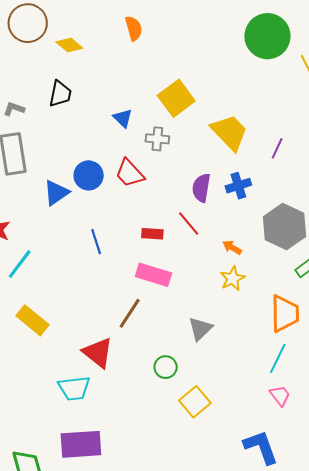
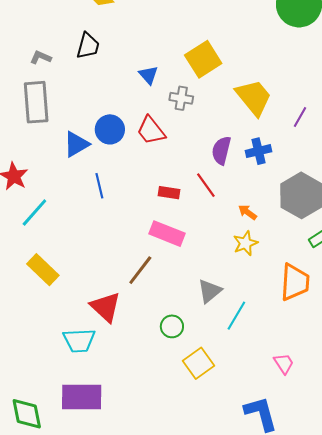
blue line: (96, 242) -> (99, 186), moved
cyan line: (278, 358) -> (236, 316), moved

